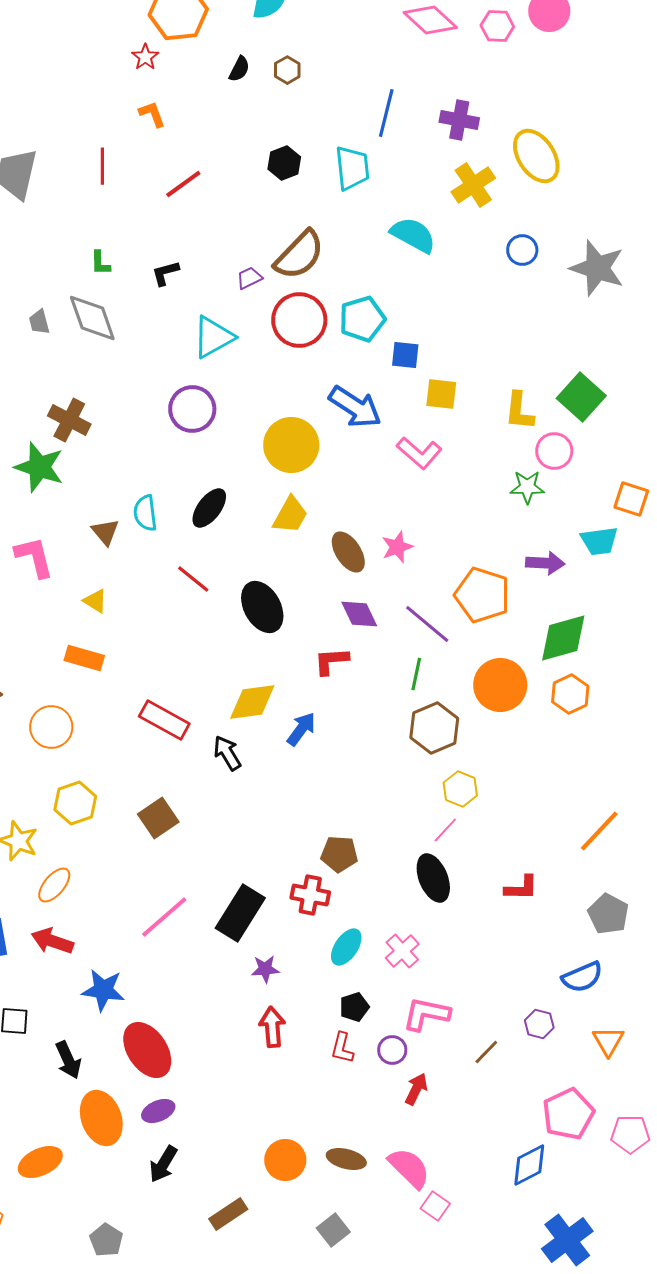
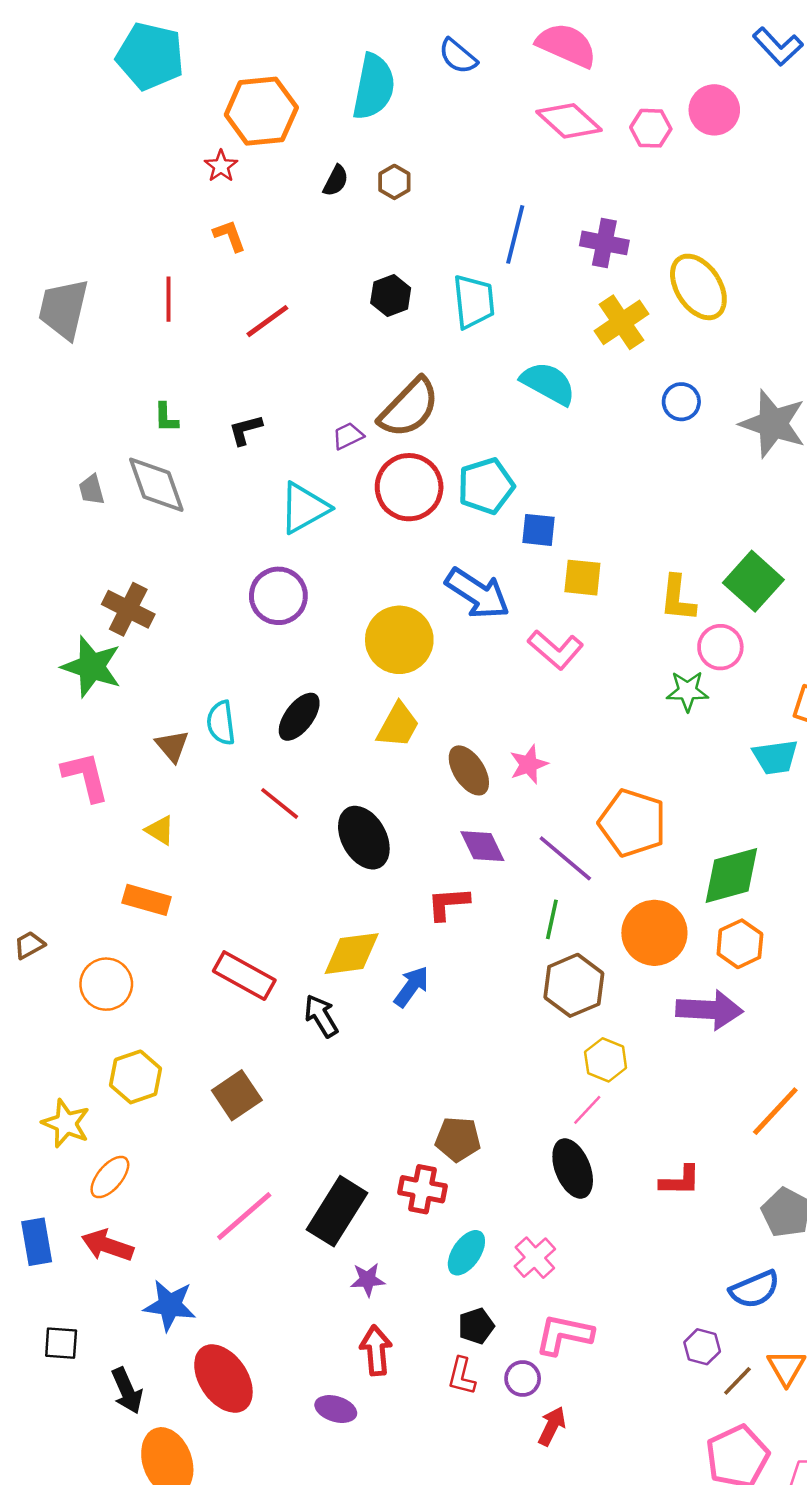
purple arrow: (545, 563) -> (709, 1010), moved, size x1.4
brown line: (486, 1052) -> (737, 1381), moved
purple ellipse: (158, 1111) -> (336, 1409), moved, turned 40

